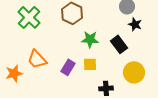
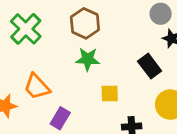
green star: (90, 39) -> (88, 59), moved
purple rectangle: (68, 67) -> (60, 118), moved

